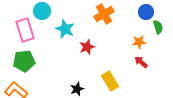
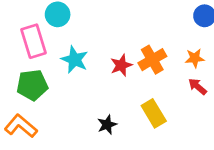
orange cross: (104, 14) -> (152, 60), moved
cyan star: (65, 29) -> (75, 60), moved

